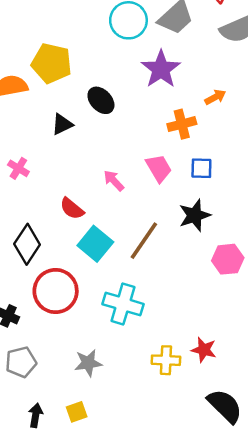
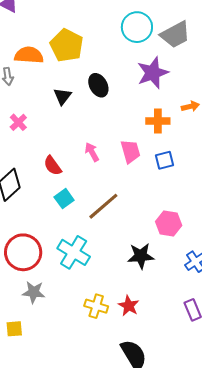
black triangle: (62, 124) -> (62, 96), turned -42
blue square: (201, 168) -> (164, 160), turned -30
black star: (195, 215) -> (141, 256), moved
cyan square: (95, 244) -> (64, 199), size x0.7
pink hexagon: (228, 259) -> (169, 224), moved
red circle: (56, 291) -> (23, 252), moved

